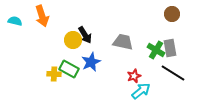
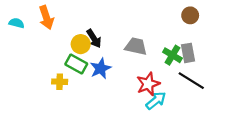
green rectangle: (69, 69) -> (76, 64), moved
red star: (134, 76) -> (148, 84), size x1.5

